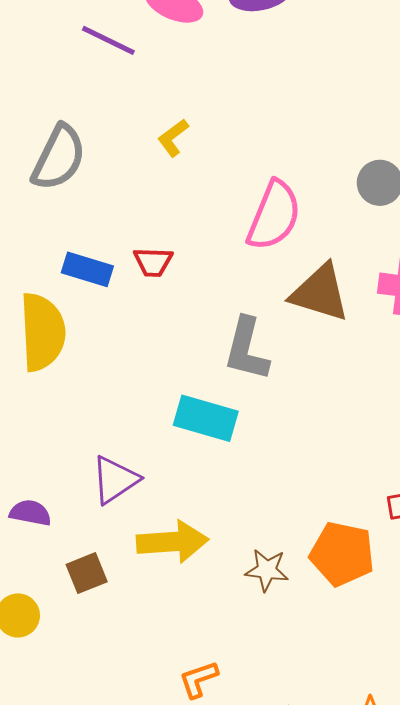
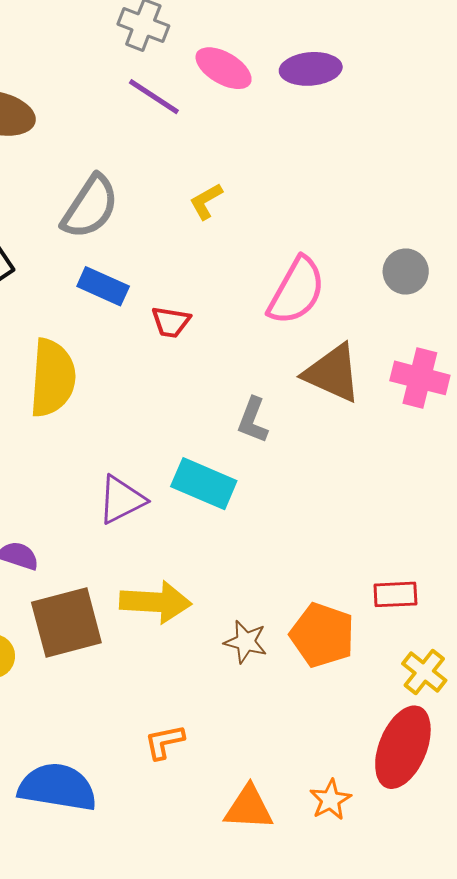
blue rectangle: (87, 269) -> (103, 286), moved
gray L-shape: (246, 349) -> (253, 420), size x0.7
purple triangle: (115, 480) -> (121, 500), moved
brown square: (87, 573) -> (66, 622), size x1.8

